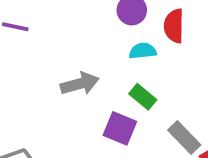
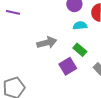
purple square: (120, 128) -> (68, 66), turned 36

